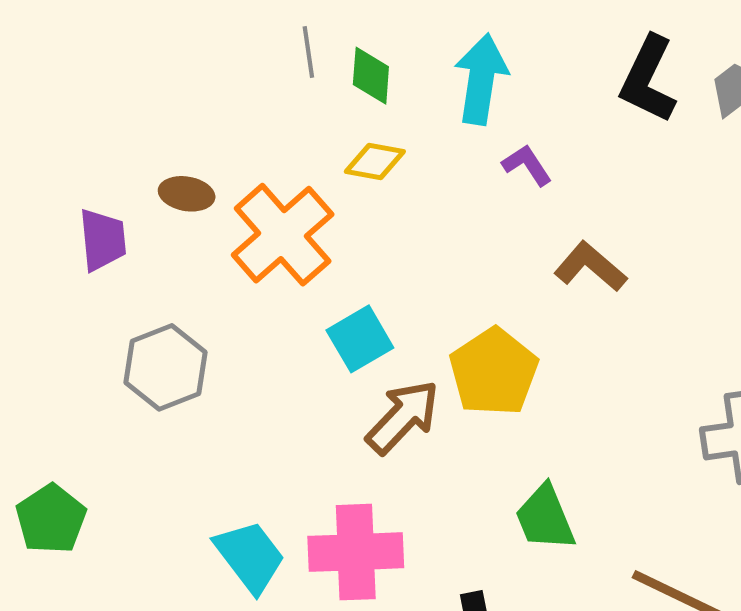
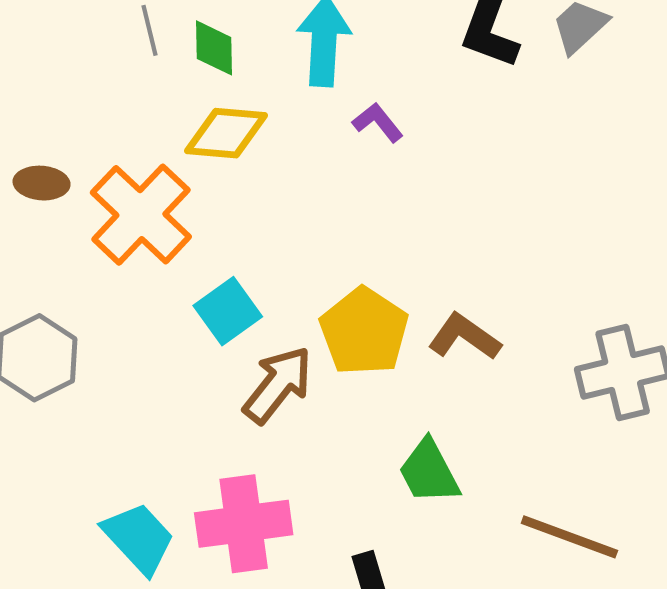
yellow diamond: (375, 162) -> (226, 133), size x1.4
brown L-shape: (590, 267) -> (464, 337), moved

